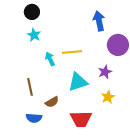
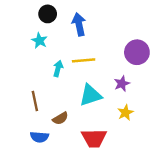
black circle: (32, 12) -> (48, 14), moved
blue arrow: (99, 21) -> (79, 24), moved
cyan arrow: (50, 59) -> (58, 68), turned 40

